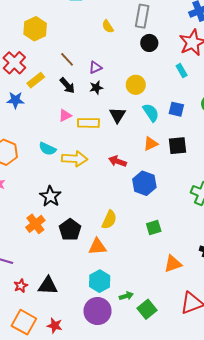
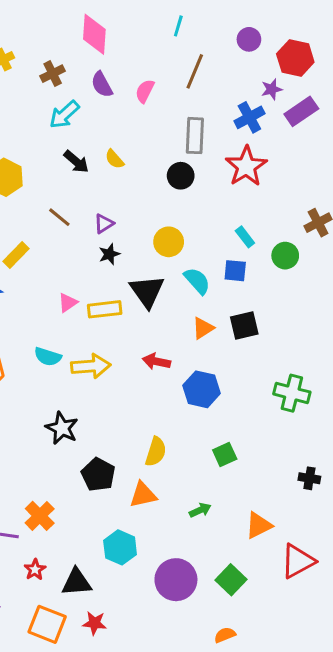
gray rectangle: (142, 16) -> (195, 136), moved
cyan rectangle: (182, 71) -> (245, 237), moved
black arrow: (67, 86) -> (76, 162), moved
black triangle: (117, 115) -> (147, 291), size x1.4
orange cross: (35, 224) -> (40, 516), moved
orange triangle: (173, 264) -> (259, 525), moved
cyan hexagon: (100, 281) -> (120, 547), moved
black triangle: (48, 286) -> (77, 582), moved
green arrow: (126, 296) -> (200, 510), moved
purple circle: (98, 311) -> (176, 580), moved

